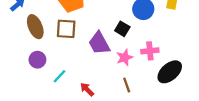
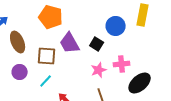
brown square: (66, 29) -> (47, 56), moved
purple trapezoid: (99, 43) -> (70, 43), moved
cyan line: (60, 76) -> (46, 81), moved

